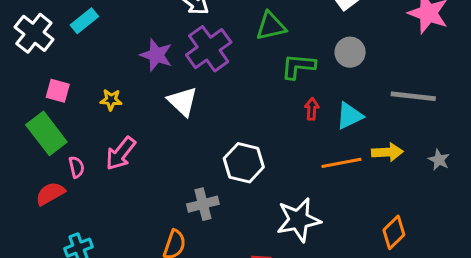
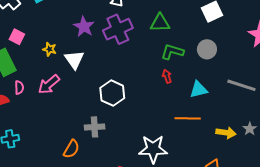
white triangle: (183, 101) -> (74, 60), moved
red arrow: (312, 109) -> (167, 76), moved, turned -32
yellow arrow: (387, 152) -> (226, 133), moved
white hexagon: (244, 163) -> (112, 93), moved

